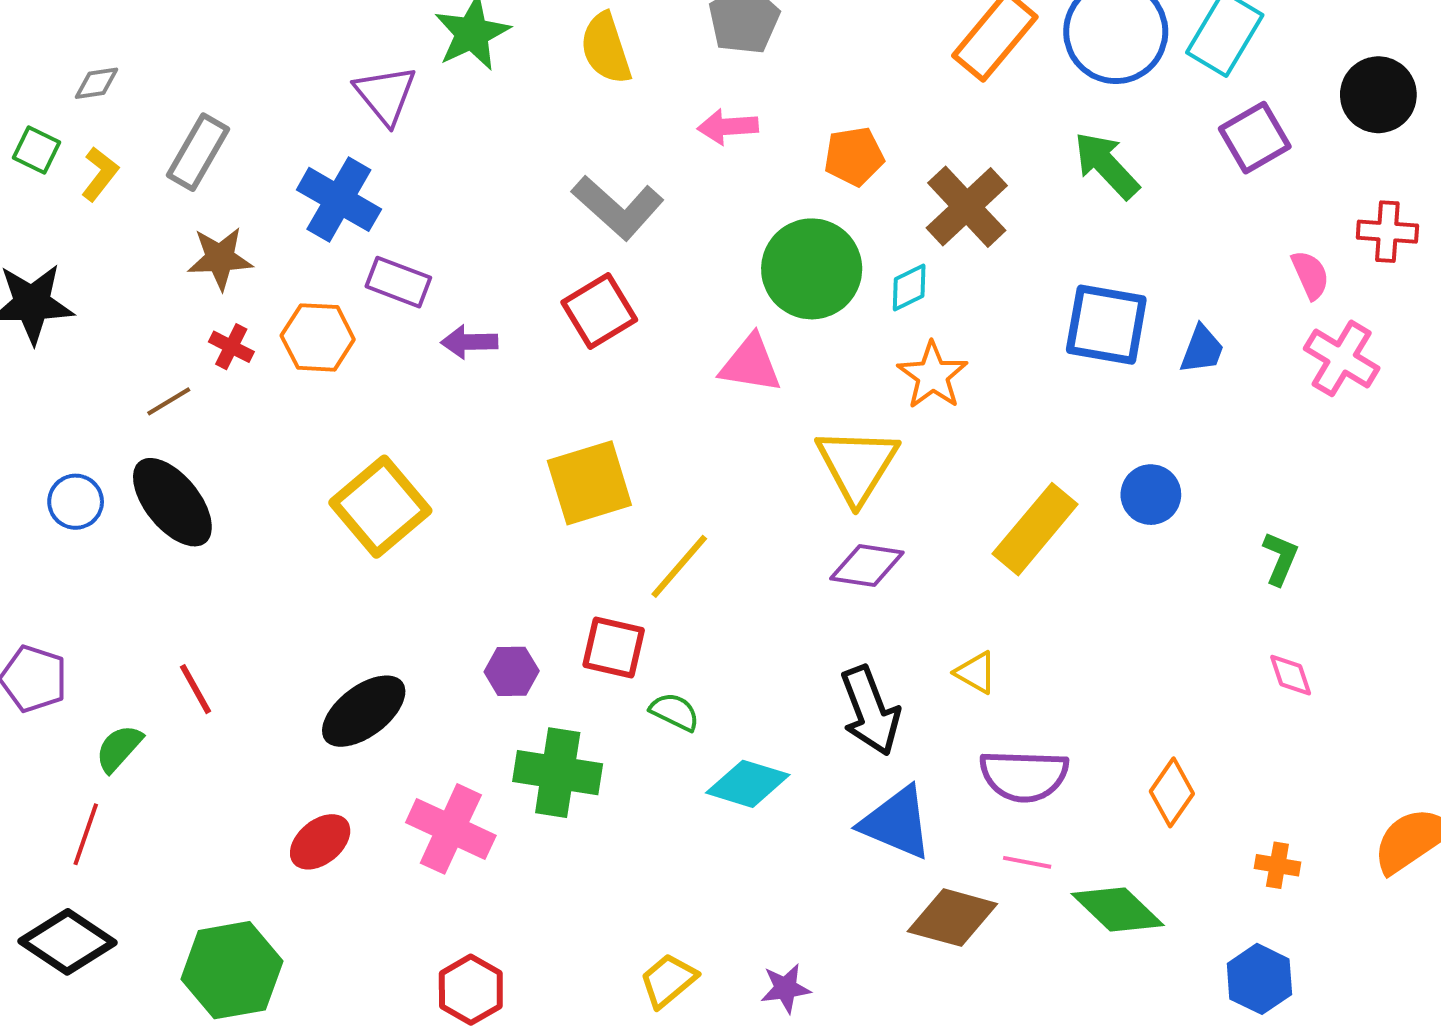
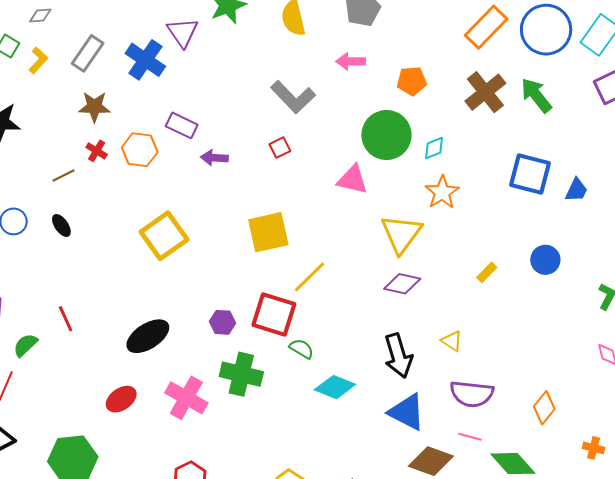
blue cross: (339, 199) -> (145, 60), moved
brown cross: (967, 207) -> (485, 92), moved
red square: (599, 311) -> (280, 148), size x0.6
black ellipse: (172, 502) -> (61, 225), size x0.5
yellow rectangle: (1035, 529) -> (487, 272), size x0.5
red square: (614, 647) -> (274, 314), size x1.4

